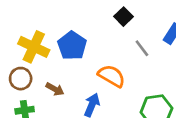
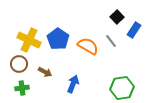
black square: (123, 17) -> (117, 17), moved
orange semicircle: (112, 76) -> (88, 46), moved

